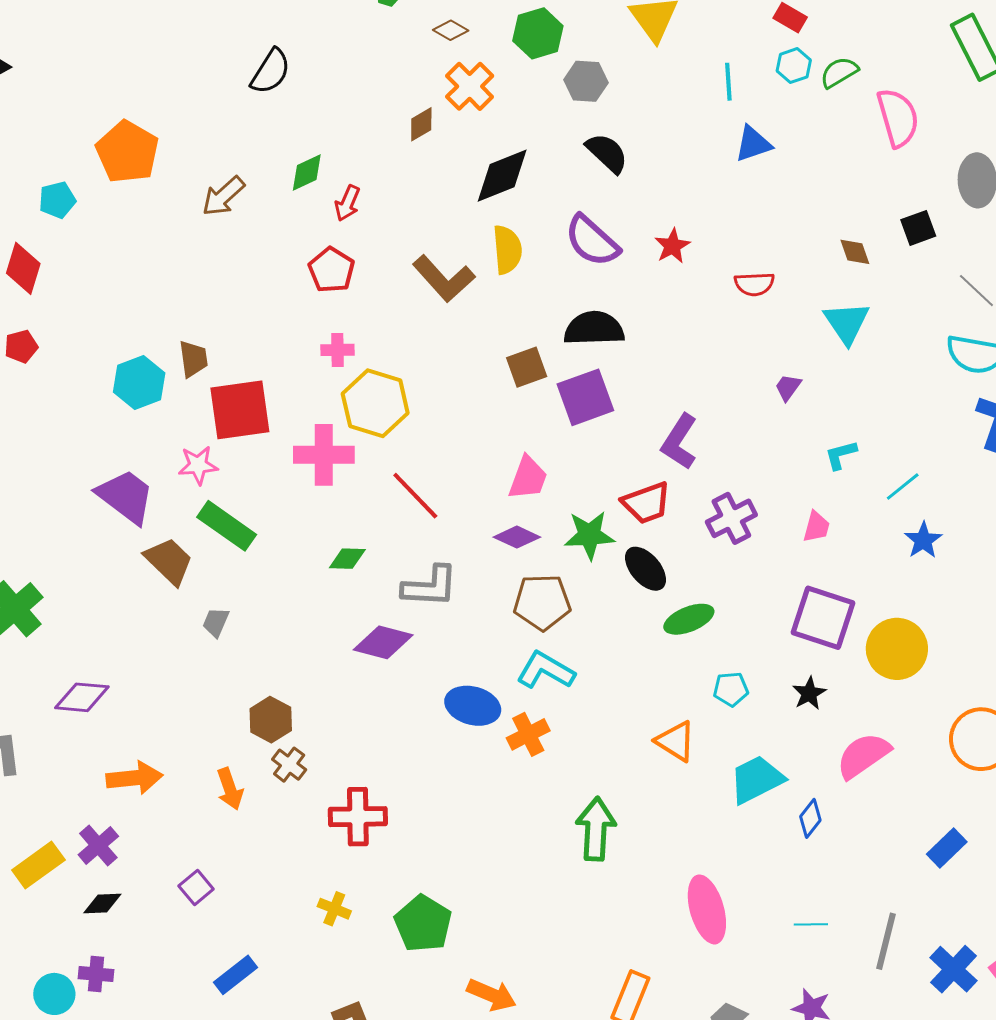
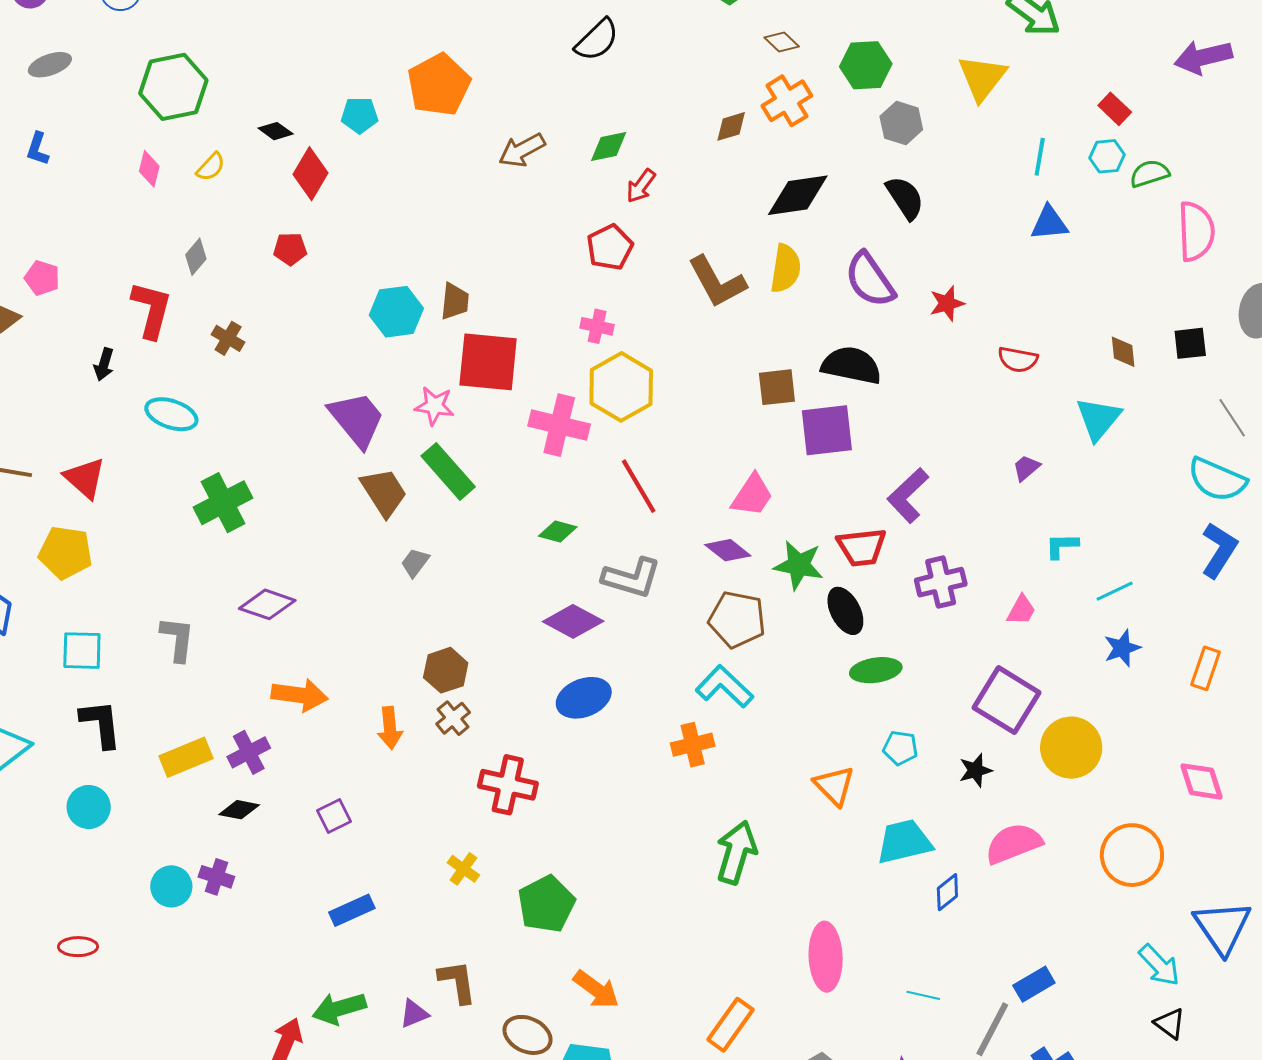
blue ellipse: (473, 706) -> (584, 698), moved, turned -50
blue rectangle: (947, 848) -> (1034, 984), moved

